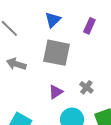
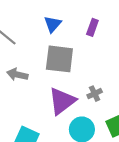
gray cross: (86, 87) -> (95, 94), turned 32
purple triangle: (56, 92) -> (62, 101), size x1.8

